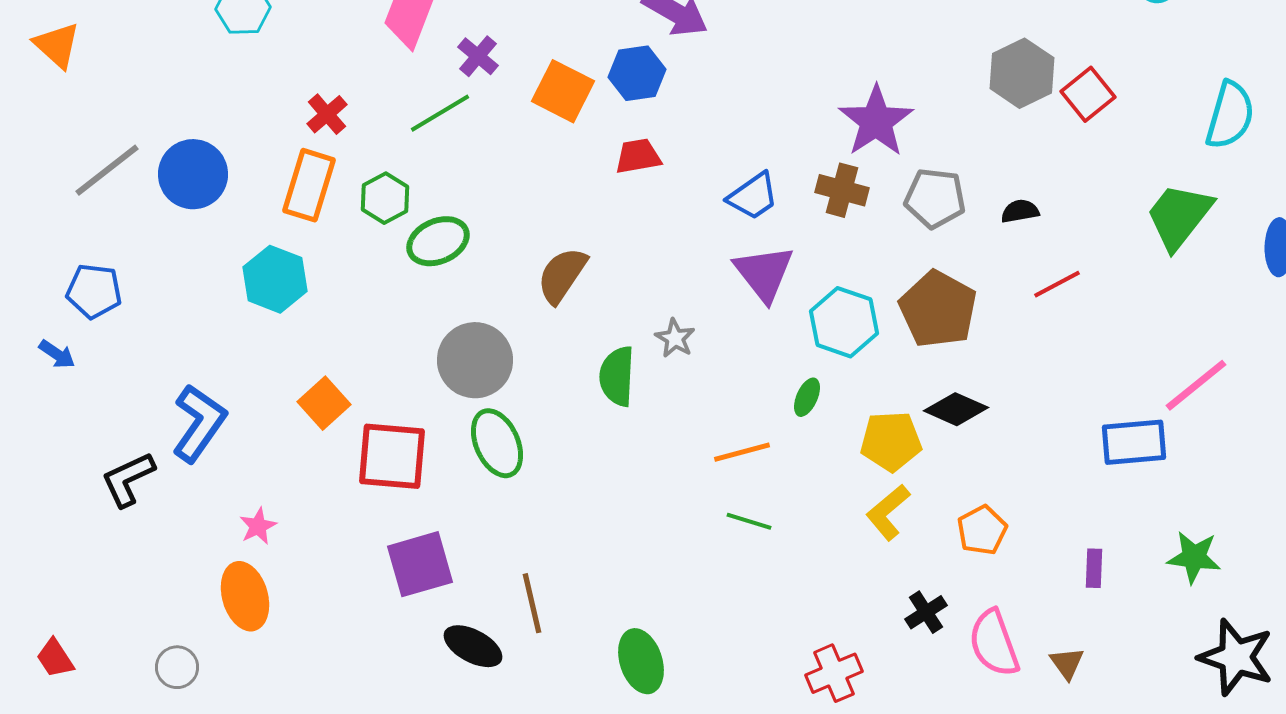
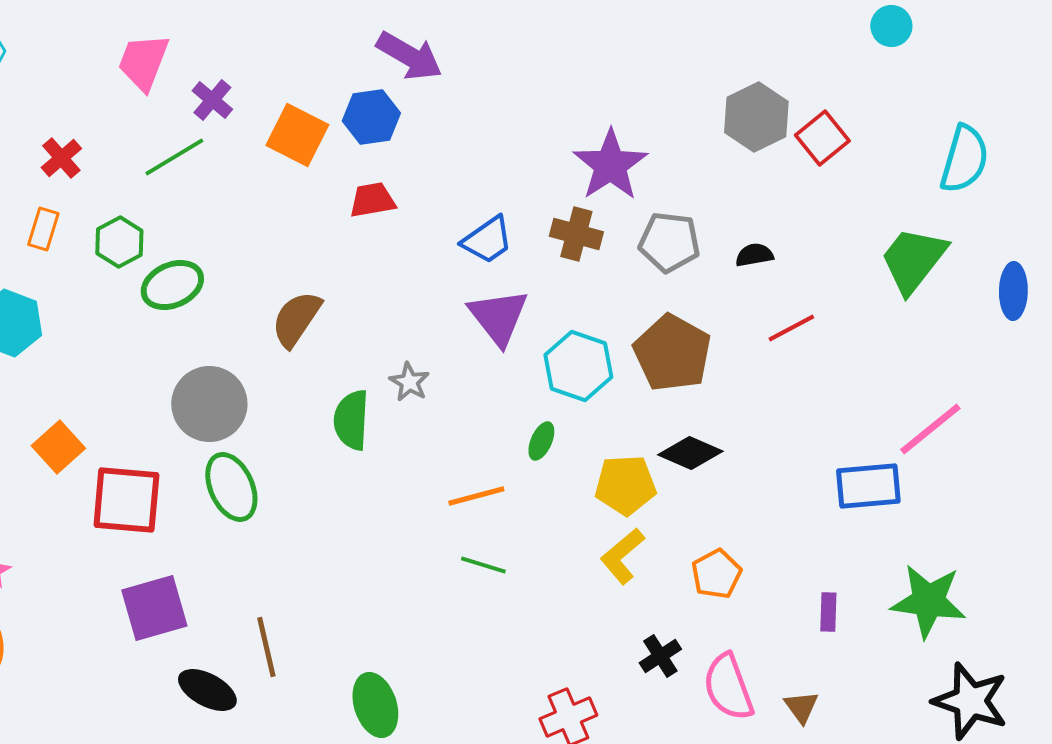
orange rectangle: (309, 185) -> (43, 229), size x0.6
green star: (1194, 557) -> (928, 601), size x1.4

